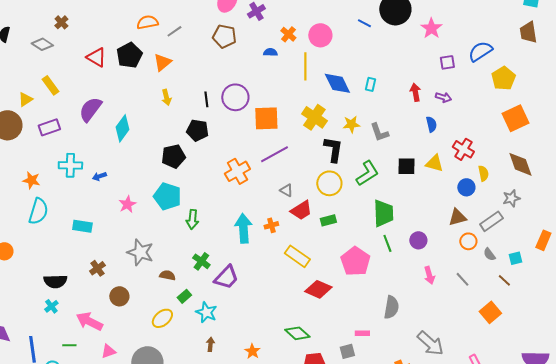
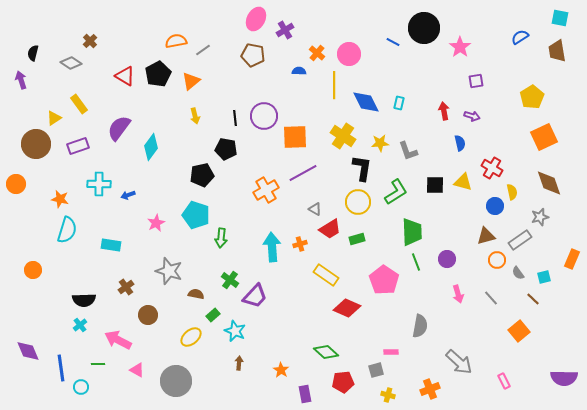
blue semicircle: (480, 51) -> (520, 37), moved, size x0.7
pink triangle: (108, 351) -> (137, 370), turned 49

